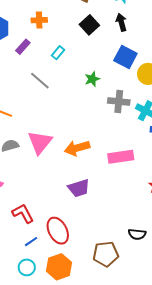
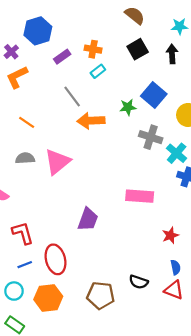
orange cross: (39, 20) -> (93, 49), moved
blue square: (125, 57) -> (154, 95), moved
orange arrow: (77, 148) -> (91, 121), moved
purple trapezoid: (79, 188) -> (88, 219), turned -65

